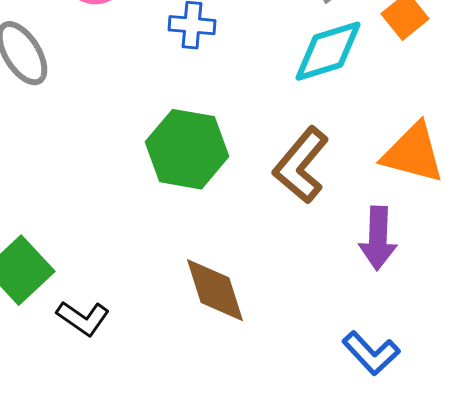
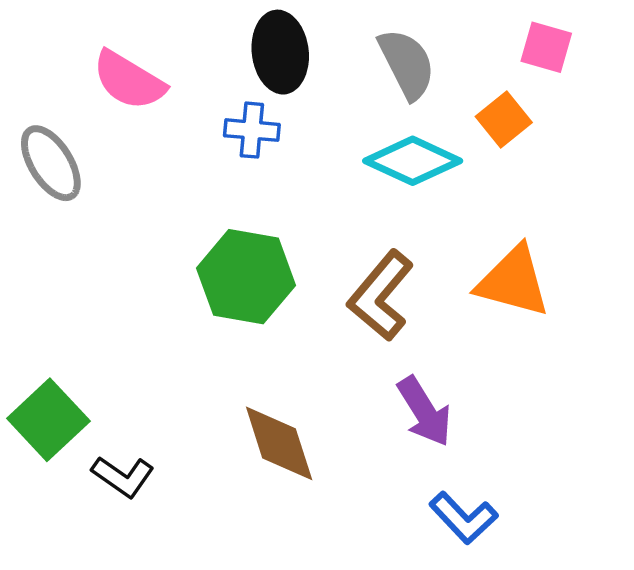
cyan diamond: (328, 51) -> (413, 161), turned 42
purple arrow: (378, 238) -> (424, 411), moved, turned -34

